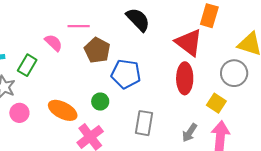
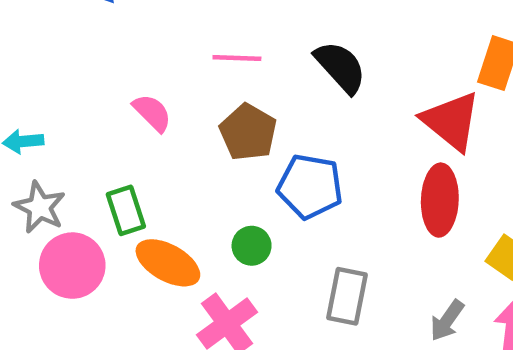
pink line: (79, 26) -> (237, 58), moved
green rectangle: (27, 65) -> (126, 210), moved, turned -50
pink circle: (19, 113) -> (72, 266), size x1.5

